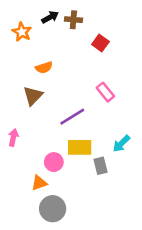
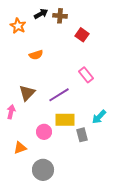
brown triangle: (33, 96) -> (27, 93), moved
orange triangle: (39, 183) -> (20, 148), moved

